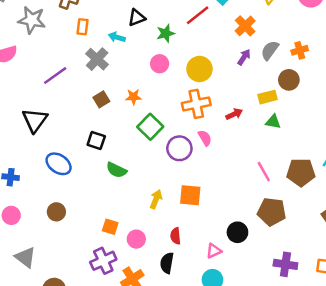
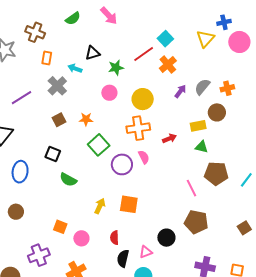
orange cross: (245, 26) -> (168, 64), moved
blue ellipse: (59, 164) -> (20, 172), turned 60
brown pentagon: (301, 172) -> (216, 174), moved
purple cross: (103, 261) -> (39, 255), moved
black semicircle: (167, 263) -> (123, 258), moved

